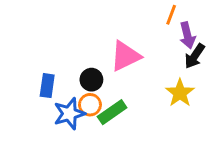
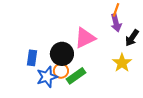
purple arrow: (187, 35) -> (116, 23), moved
black circle: (91, 80) -> (62, 54), size x1.5

